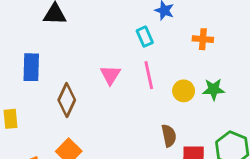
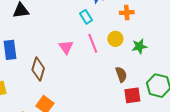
yellow circle: (184, 91) -> (115, 39), moved
brown semicircle: (169, 136) -> (121, 74), moved

